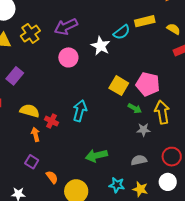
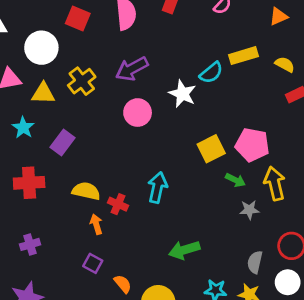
yellow square: (119, 86) -> (211, 149), turned 36
gray semicircle: (139, 160) -> (255, 262), moved, turned -63

